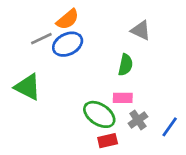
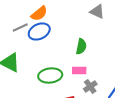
gray triangle: (141, 30) -> (97, 12), moved
green ellipse: (99, 114) -> (50, 76), moved, turned -40

